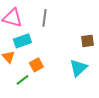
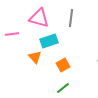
green line: (22, 80) -> (63, 88), moved

